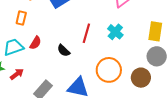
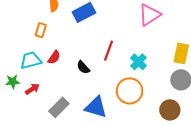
cyan cross: (115, 32) -> (139, 62), moved
brown circle: (141, 78) -> (170, 110), moved

